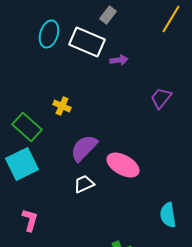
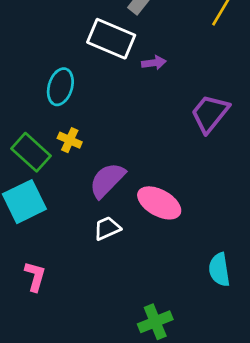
cyan ellipse: (49, 34) -> (60, 87), moved
purple trapezoid: (161, 98) -> (210, 113), size x1.4
yellow cross: (62, 106) -> (70, 140), moved

